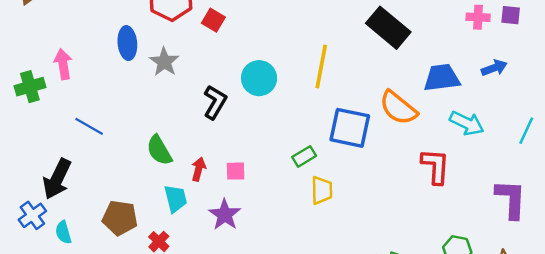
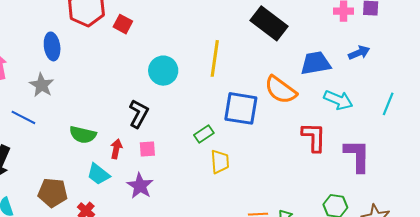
gray star: (164, 62) -> (42, 85), moved
black L-shape: (215, 102) -> (139, 114), moved
green semicircle: (159, 150) -> (83, 135), turned -44
cyan trapezoid: (176, 199) -> (98, 174), turned 145
purple L-shape: (511, 199) -> (357, 156), moved

